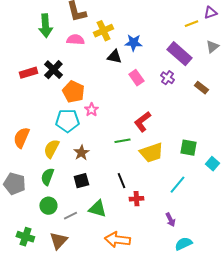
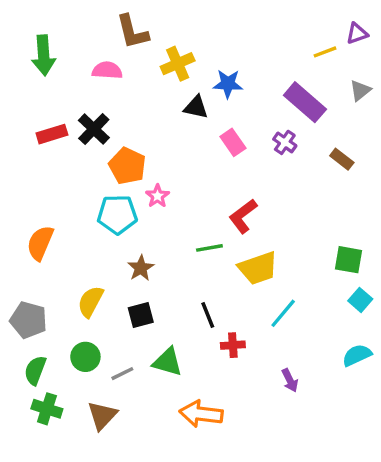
green arrow: (45, 26) -> (44, 55), moved
pink semicircle: (75, 40) -> (107, 70), moved
green square: (188, 148) -> (348, 260), moved
yellow semicircle: (51, 149) -> (90, 302), moved
cyan square: (212, 164) -> (360, 300), moved
green semicircle: (47, 177) -> (35, 370), moved
cyan line: (177, 185) -> (283, 313), moved
cyan semicircle: (183, 244) -> (357, 355), moved

